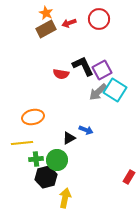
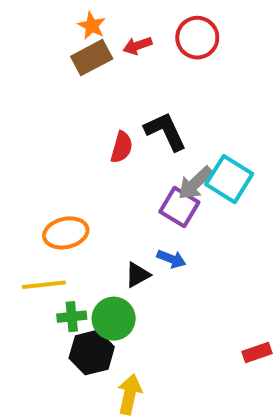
purple square: (102, 70) -> (179, 207), moved, turned -30
red semicircle: (61, 74) -> (122, 147), turned -84
red rectangle: (129, 177) -> (257, 352), turned 40

